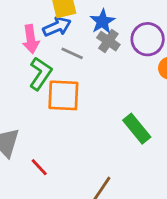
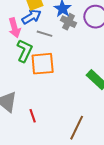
red line: (39, 167) -> (33, 116), turned 32

